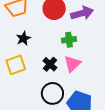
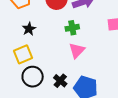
black cross: (50, 64) -> (60, 81), moved
black circle: (52, 93) -> (33, 77), moved

